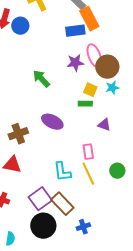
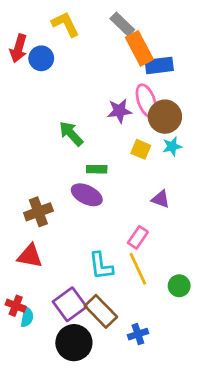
blue rectangle: (75, 31) -> (159, 65), moved
green rectangle: (85, 104) -> (97, 169), moved
pink rectangle: (88, 152) -> (138, 237), turned 42
green circle: (117, 171) -> (179, 286), moved
blue cross: (83, 227) -> (138, 334), moved
cyan semicircle: (10, 239) -> (27, 317), moved

